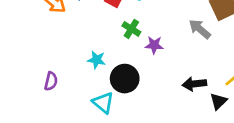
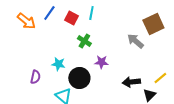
purple star: (154, 45) -> (101, 62), moved
purple semicircle: (51, 81) -> (35, 77), moved

